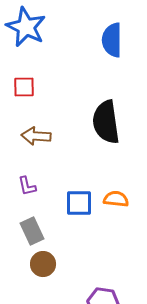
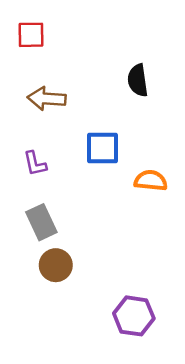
black semicircle: (106, 122) -> (138, 80), size x0.6
blue square: (79, 203) -> (103, 148), moved

